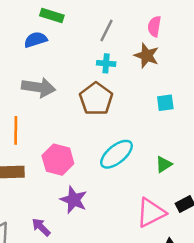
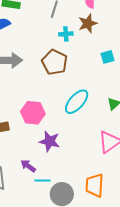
brown star: (147, 56) -> (88, 23), turned -30
cyan cross: (106, 63) -> (66, 34), moved

